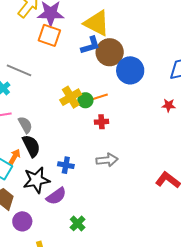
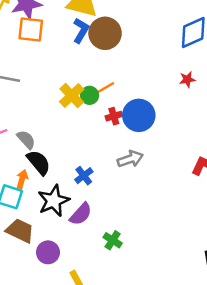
blue L-shape: (90, 45) -> (81, 30), turned -30
blue circle: (130, 70) -> (139, 115), moved
blue cross: (66, 165) -> (84, 176), turned -35

